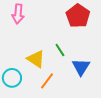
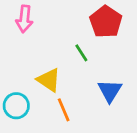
green line: (60, 50) -> (81, 53), moved
orange line: (47, 81) -> (64, 110), turned -60

